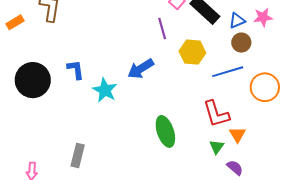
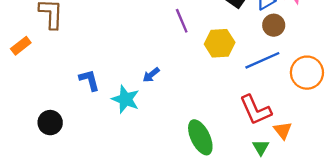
orange rectangle: (15, 22) -> (21, 46), moved
blue arrow: (141, 69) -> (151, 75), moved, size x0.6
black circle: (33, 80) -> (50, 123), moved, size x0.6

